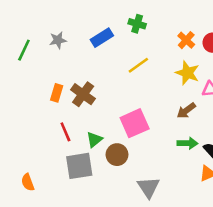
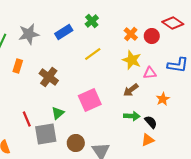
green cross: (137, 24) -> (92, 21), turned 32
gray star: (58, 40) -> (29, 34), size x1.5
orange rectangle: (57, 93) -> (18, 66), moved
red line: (65, 132) -> (27, 119), moved
brown circle: (117, 155) -> (76, 143), moved

